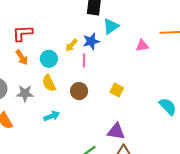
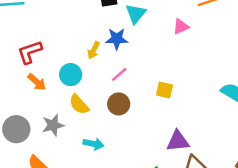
blue star: (91, 41) -> (117, 39), turned 30
pink line: (84, 60) -> (119, 74), moved, turned 64
cyan arrow: (52, 116) -> (94, 144), turned 49

